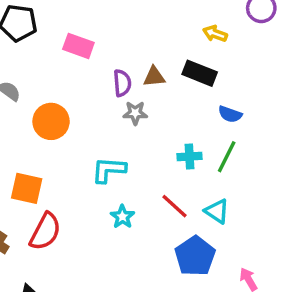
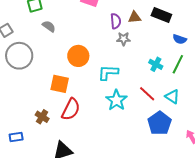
orange circle: (51, 121) -> (78, 56), moved
cyan cross: (189, 156) -> (156, 64), turned 32
cyan star: (122, 217) -> (116, 100), size x1.5

